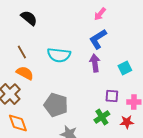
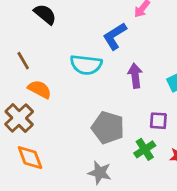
blue L-shape: (98, 39) -> (115, 36), moved
brown line: (22, 52) -> (23, 61), moved
gray pentagon: (56, 105) -> (108, 128), moved

